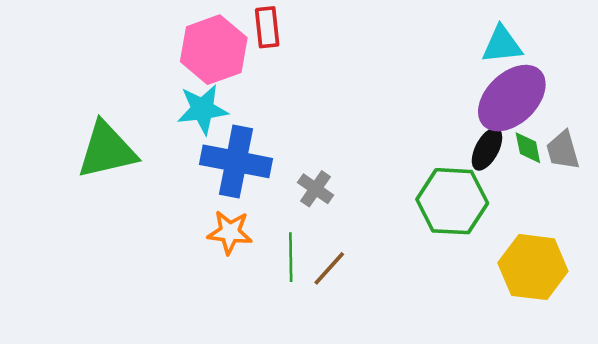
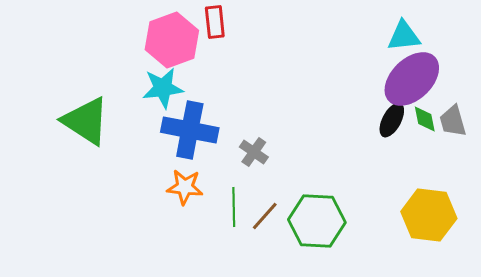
green triangle: (107, 150) -> (86, 121), turned 46
green hexagon: (452, 201) -> (317, 221), moved

